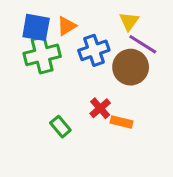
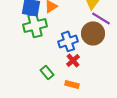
blue cross: (94, 50) -> (68, 41), moved
orange rectangle: (121, 122) -> (72, 84), moved

